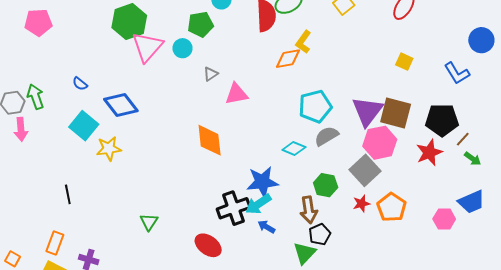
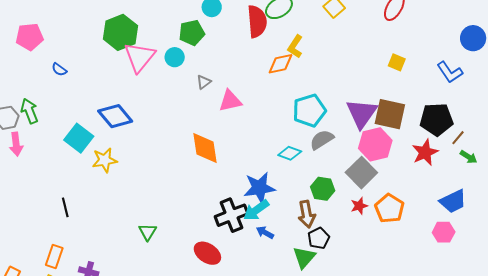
blue semicircle: (80, 84) -> (59, 69), moved
blue trapezoid: (471, 202) -> (453, 201), moved
pink hexagon: (444, 219) -> (444, 232), moved

